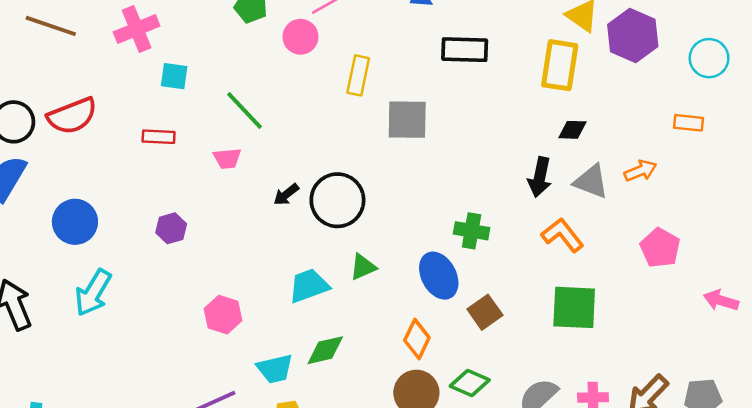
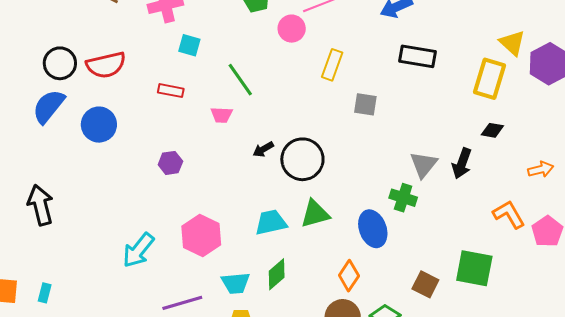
gray square: (407, 120) -> (365, 104), size x0.7
gray triangle: (591, 182) -> (424, 165), moved, turned 40
blue circle: (75, 222) -> (99, 125), moved
orange L-shape: (562, 235) -> (509, 214), moved
green triangle: (363, 267) -> (315, 214), size x1.4
cyan arrow: (93, 293) -> (138, 250), moved
brown square: (485, 312) -> (425, 284), moved, turned -36
pink hexagon: (223, 315) -> (201, 235), size x1.4
green diamond: (325, 350) -> (277, 274), turned -36

